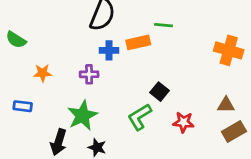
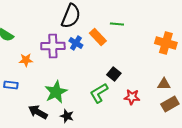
orange rectangle: (138, 42) -> (98, 37), turned 60
blue cross: (109, 50) -> (76, 43), turned 32
purple cross: (89, 74) -> (53, 46), moved, size x1.6
black arrow: (58, 142) -> (38, 112), turned 102

